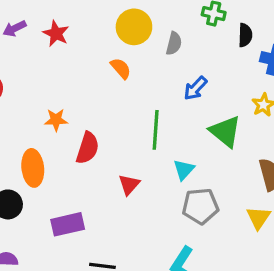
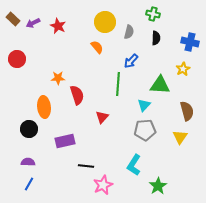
black semicircle: (245, 35) -> (156, 38), moved
blue arrow: (195, 88) -> (131, 61), moved
green triangle: (225, 131) -> (160, 85), turned -35
red semicircle: (88, 148) -> (77, 95), turned -36
cyan triangle: (184, 170) -> (144, 105), moved

